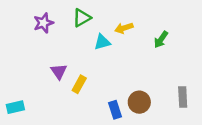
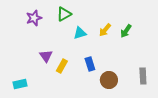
yellow arrow: (124, 28) -> (105, 30), moved, turned -32
cyan rectangle: (15, 107) -> (20, 84), moved
blue rectangle: (115, 110) -> (90, 64), moved

